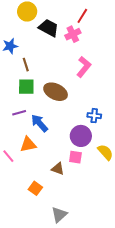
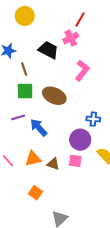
black trapezoid: (49, 28) -> (48, 50), moved
orange triangle: (28, 145) -> (33, 159), moved
brown triangle: (58, 169) -> (53, 164), moved

